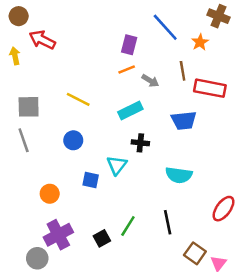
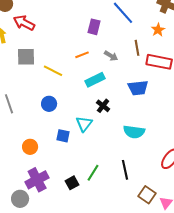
orange star: (200, 42) -> (158, 30), moved
orange line: (127, 70) -> (82, 55), moved
gray square: (29, 107) -> (26, 57), moved
black cross: (140, 143) -> (103, 106), turned 32

